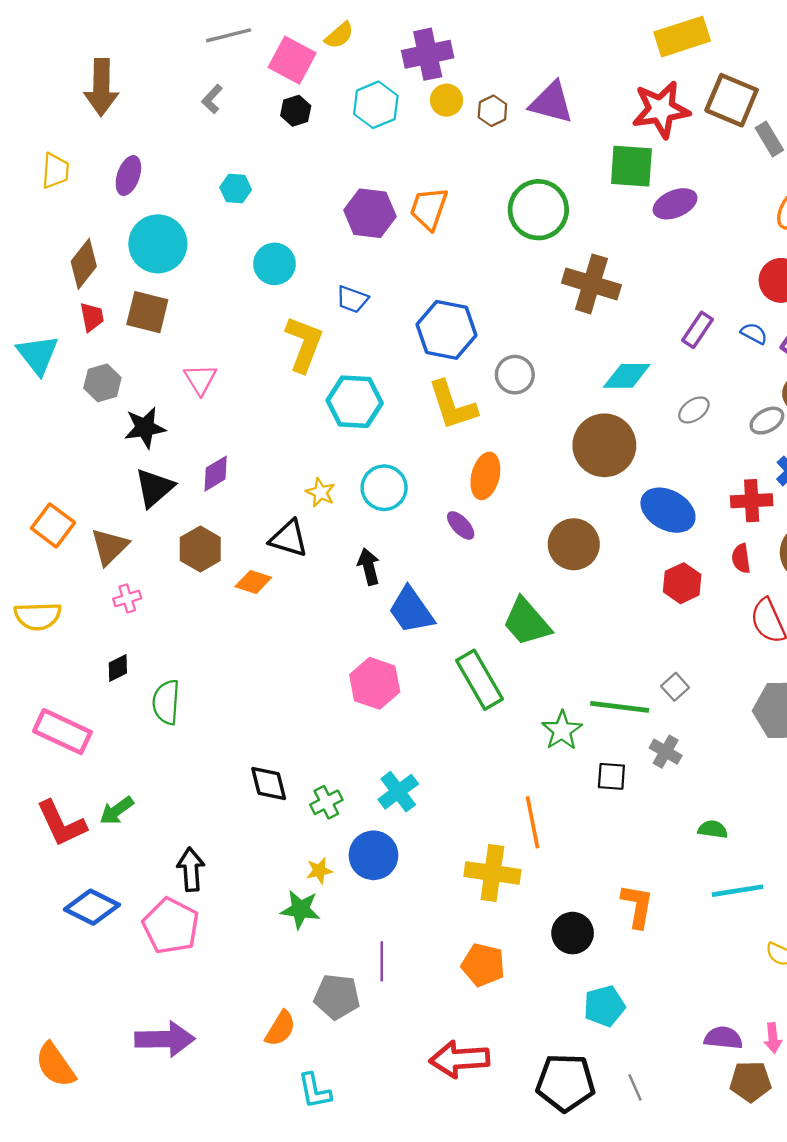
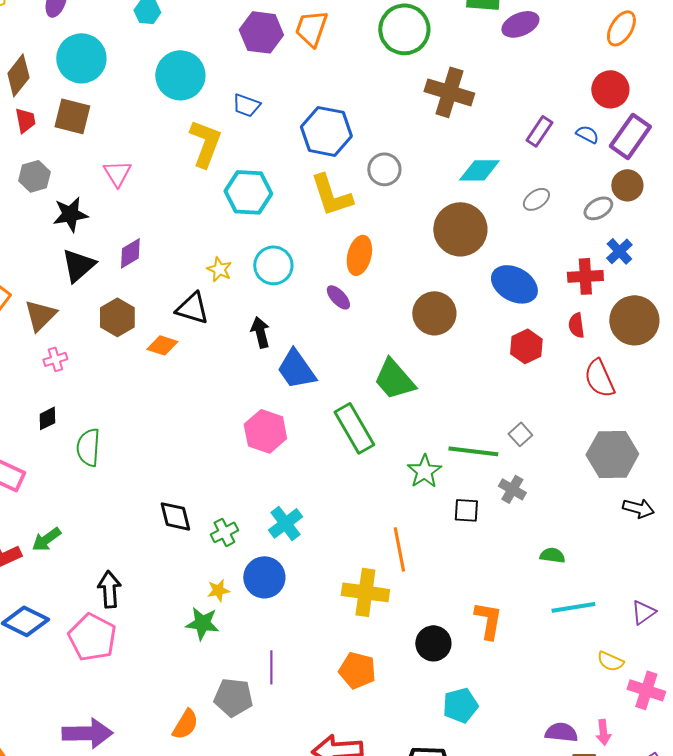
cyan circle: (275, 264) -> (180, 75), size x1.4

